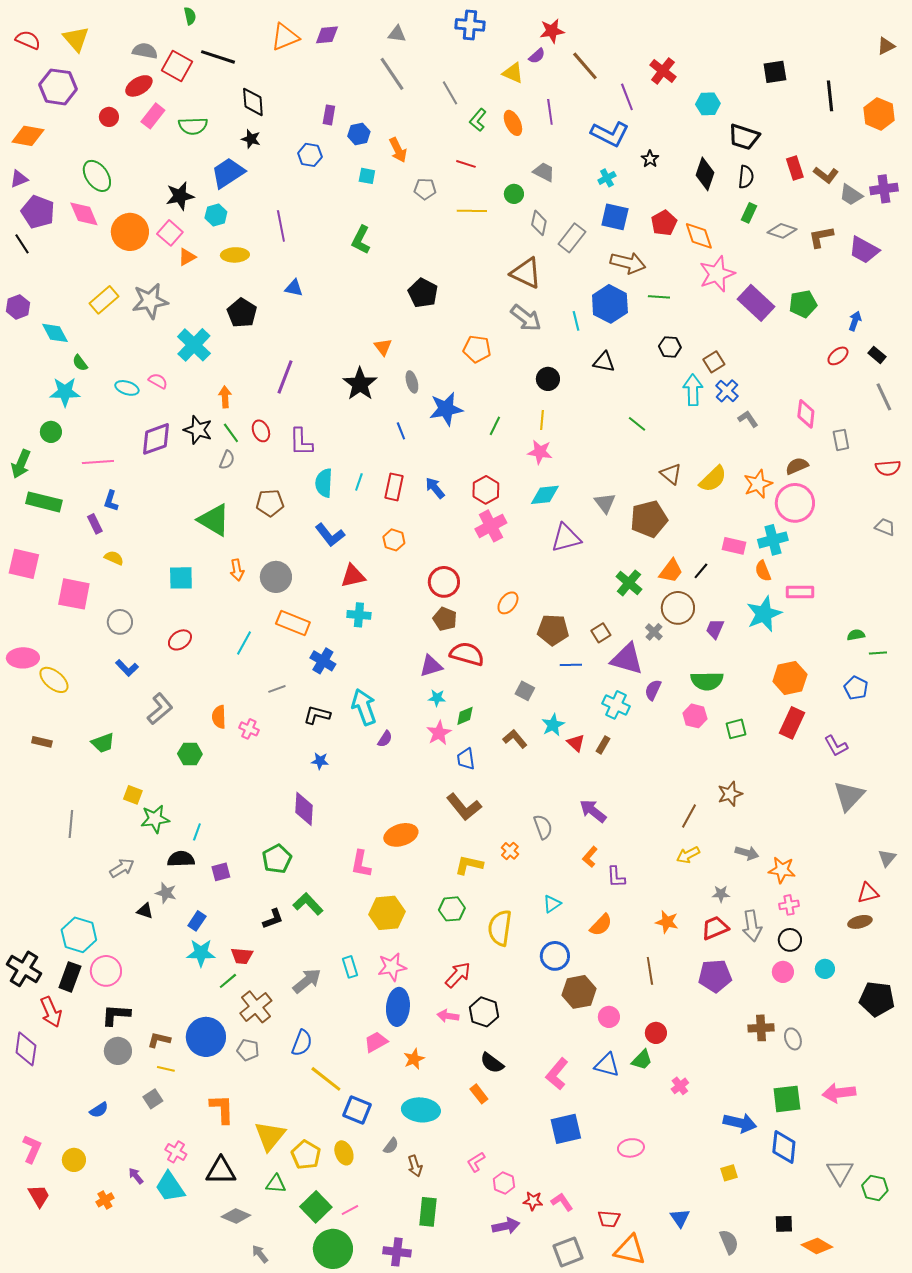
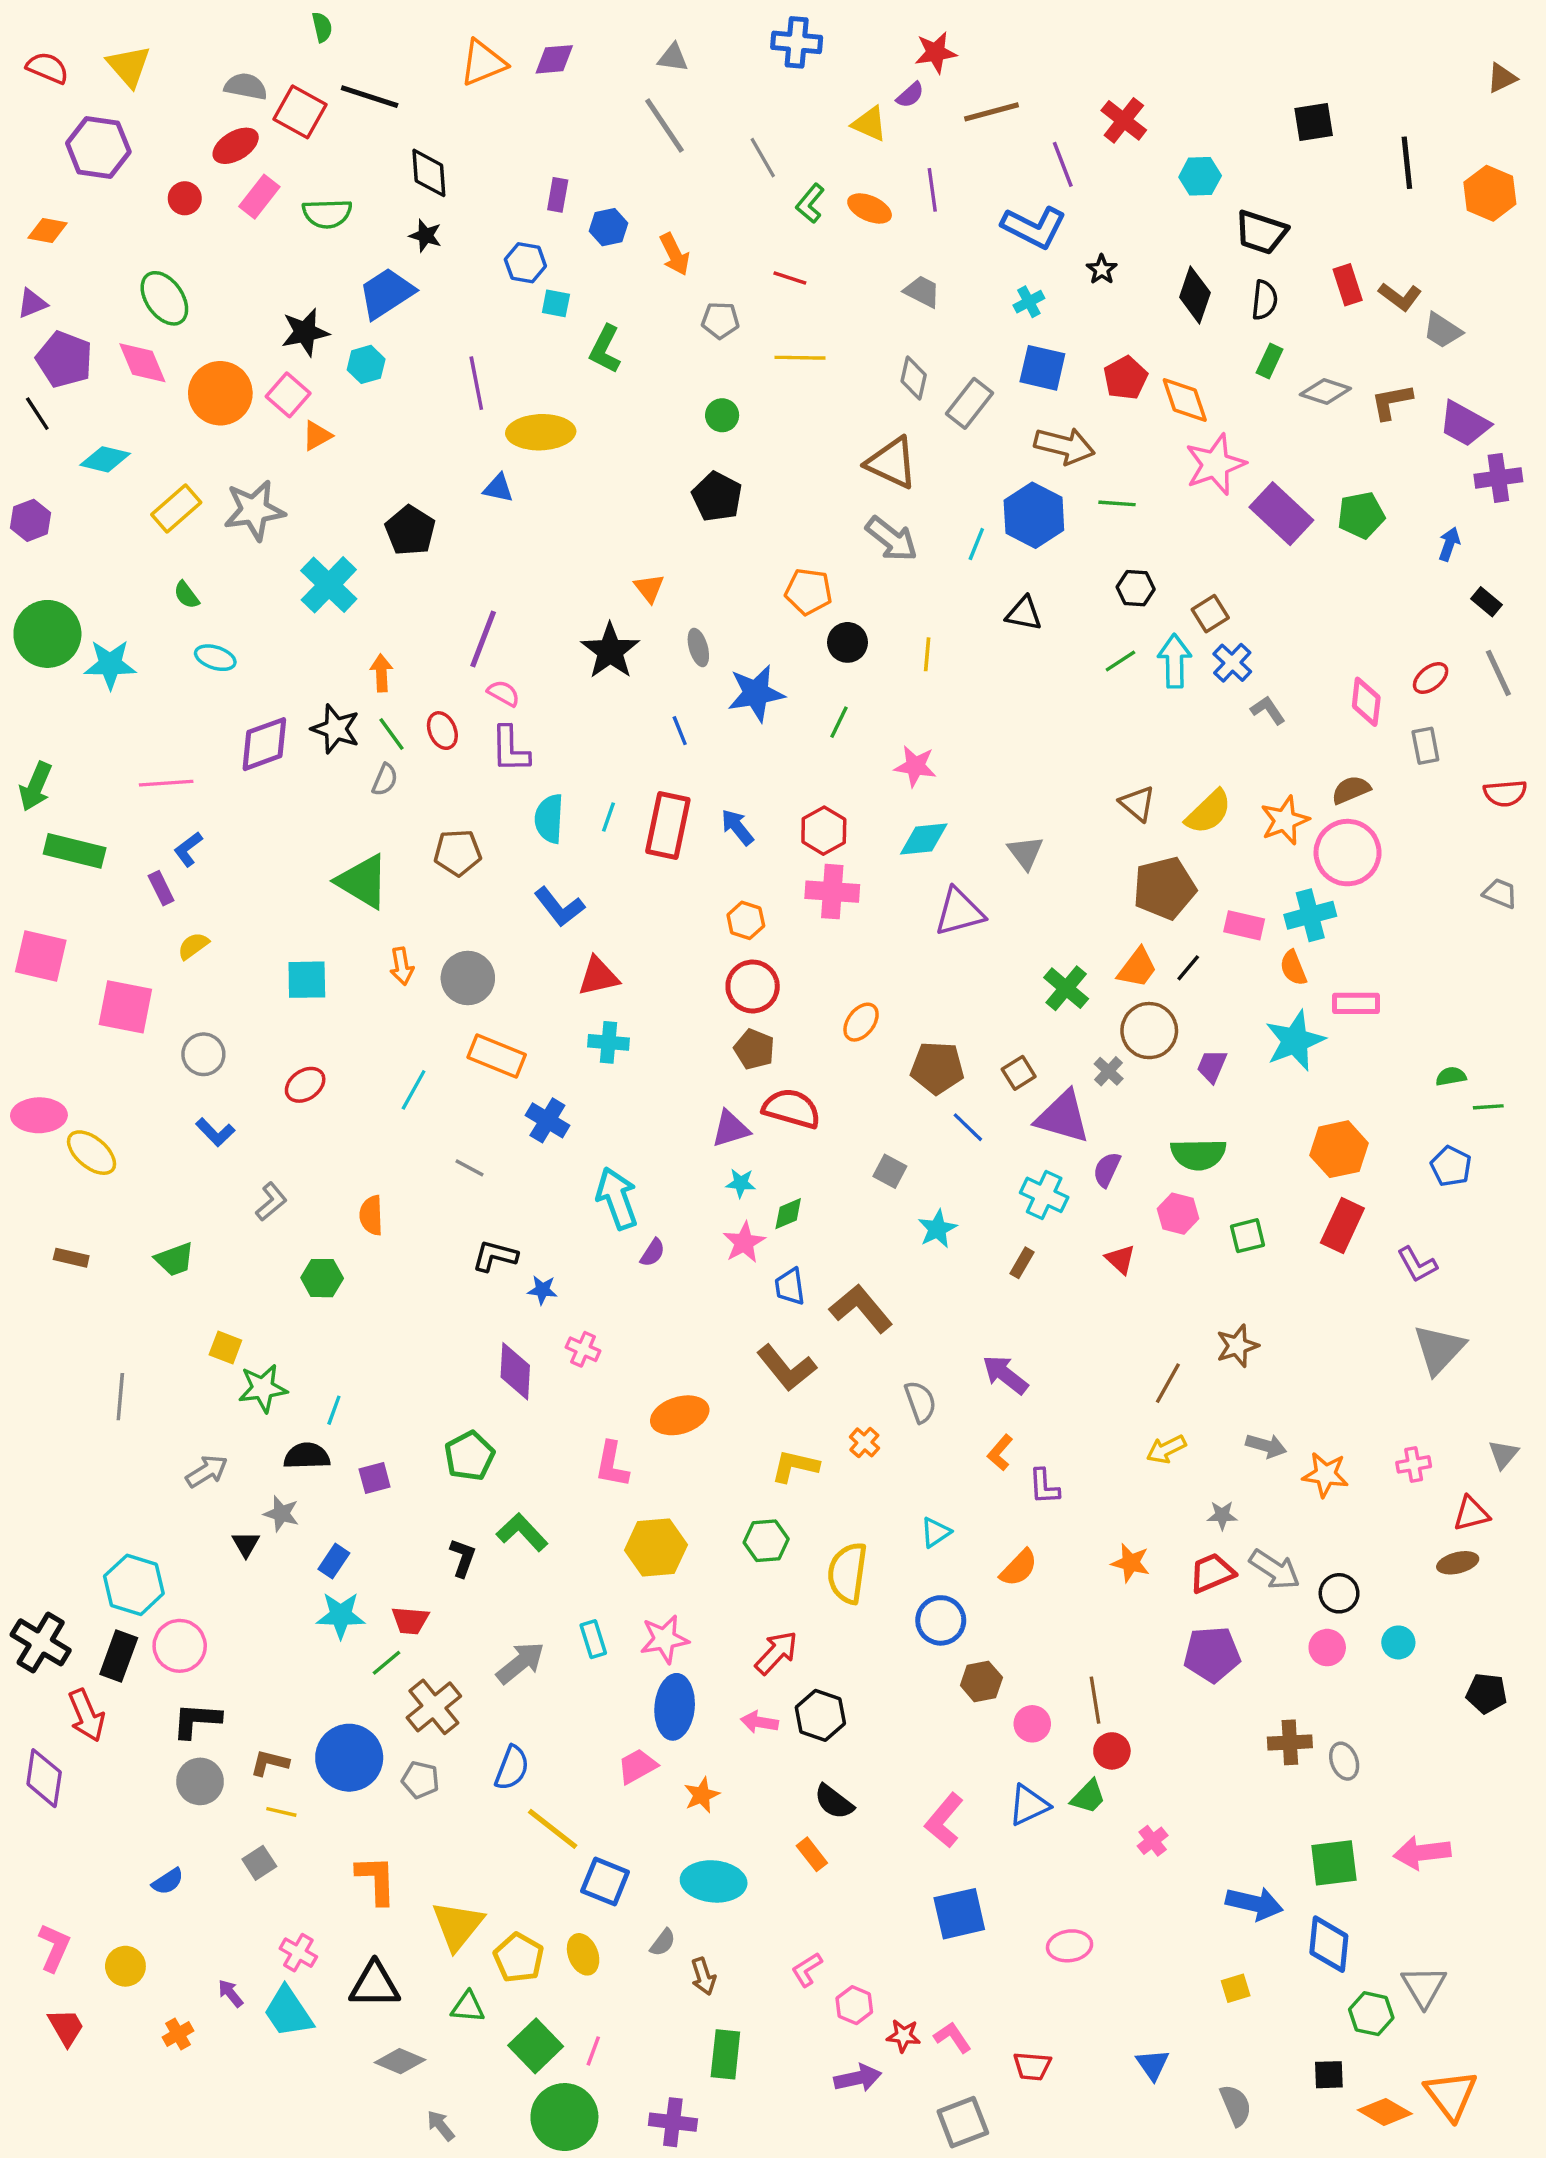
brown line: (585, 66) -> (992, 112), turned -64
orange ellipse: (513, 123) -> (870, 208), turned -40
orange diamond: (28, 136) -> (47, 231), size x0.7
cyan square: (367, 176) -> (556, 303), moved
purple cross: (884, 189) -> (1498, 478), moved
green circle: (514, 194) -> (722, 415), moved
green L-shape: (361, 240) -> (605, 349), moved
yellow ellipse: (235, 255) -> (541, 432), moved, size x1.4
cyan line: (576, 321) -> (976, 544), turned 36
cyan diamond: (55, 333) -> (105, 459), moved, turned -48
red ellipse: (838, 356) -> (1431, 678), moved
green semicircle: (80, 363) -> (186, 595), moved
black circle: (548, 379) -> (847, 642), moved
pink semicircle: (158, 381) -> (503, 693), moved
yellow line: (542, 420) -> (927, 654), moved
green line: (637, 424) -> (1120, 661), moved, turned -72
green circle: (51, 432) -> (47, 634), moved, size x1.8
red rectangle: (394, 487) -> (668, 825), size x1.4
blue L-shape: (111, 501) -> (188, 849), turned 35
brown pentagon: (649, 519) -> (1164, 888), moved
pink cross: (491, 526) -> (832, 892), turned 32
orange hexagon: (394, 540) -> (746, 920), moved
yellow semicircle: (114, 558) -> (193, 946), turned -60
blue line: (571, 665) -> (968, 1127), turned 45
gray line: (277, 689) -> (470, 1168), turned 48
gray L-shape: (160, 709) -> (271, 1202), size x0.7
black L-shape: (317, 715) -> (495, 1256), moved
pink cross: (249, 729) -> (583, 1349), moved
brown L-shape: (515, 739) -> (861, 1309), moved, size x1.5
red triangle: (576, 743) -> (1120, 1259), moved
pink cross: (789, 905) -> (1414, 1464), moved
black triangle: (145, 911) -> (246, 1544), turned 42
black L-shape: (273, 919) -> (463, 1558), turned -50
gray arrow: (752, 926) -> (1275, 1570), turned -48
brown line: (650, 971) -> (1095, 1700), moved
brown hexagon: (579, 992) -> (981, 1681), size x0.7
black pentagon: (877, 999) -> (1487, 1693), size x0.7
blue triangle: (607, 1065) -> (1029, 1805), turned -40
green hexagon: (875, 1188) -> (1371, 2014), moved
pink line: (350, 1210) -> (593, 2051), turned -42
orange triangle: (630, 1250) -> (1451, 2095), moved, turned 40

